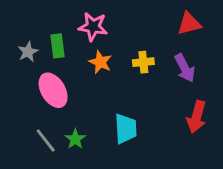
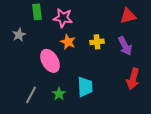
green rectangle: (58, 46) -> (37, 12), moved
pink ellipse: (53, 90) -> (50, 61), moved
green star: (75, 139) -> (59, 94), moved
gray line: (46, 141) -> (31, 95), turned 66

